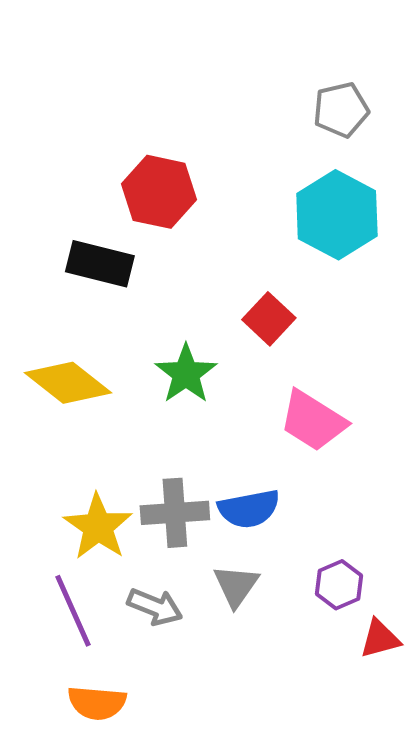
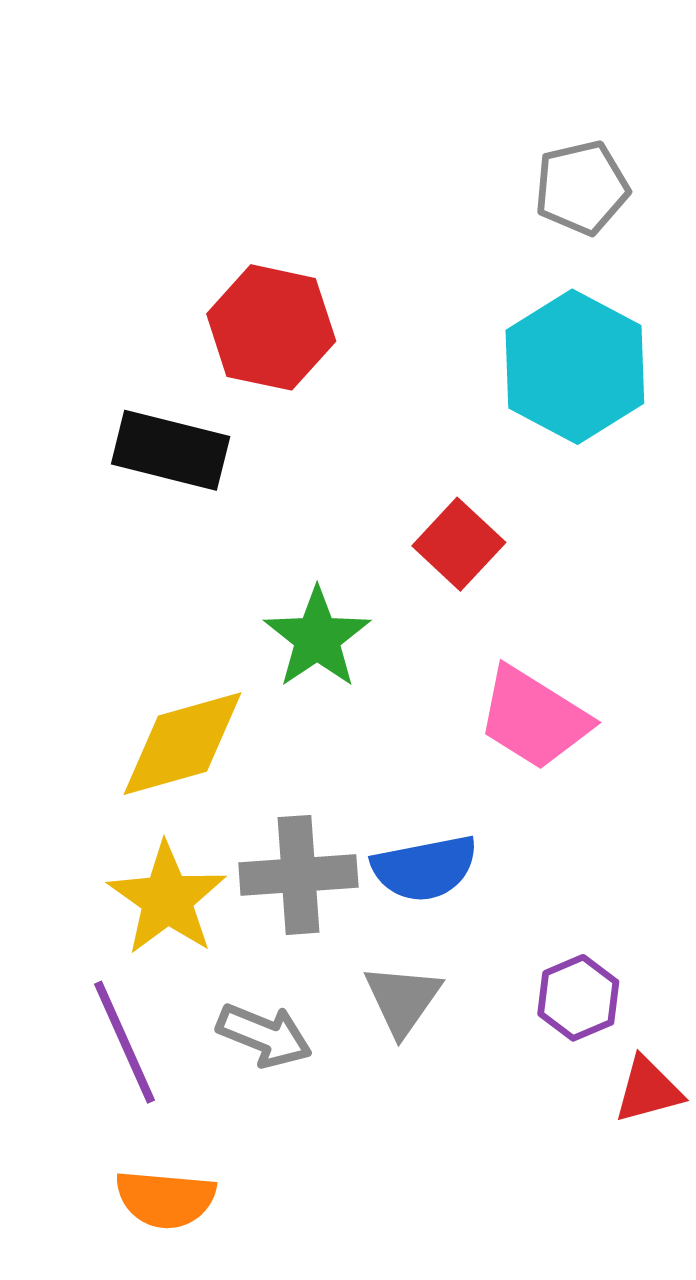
yellow diamond: (68, 383) -> (183, 744), moved, turned -54

